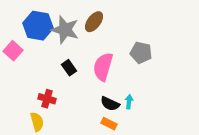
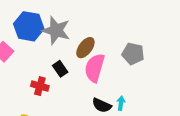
brown ellipse: (94, 22) -> (85, 48), moved
red cross: (47, 99) -> (40, 86), moved

